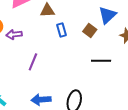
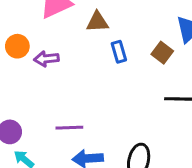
purple line: (33, 62) -> (69, 128), moved, turned 66

